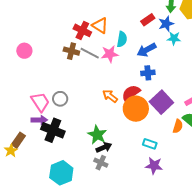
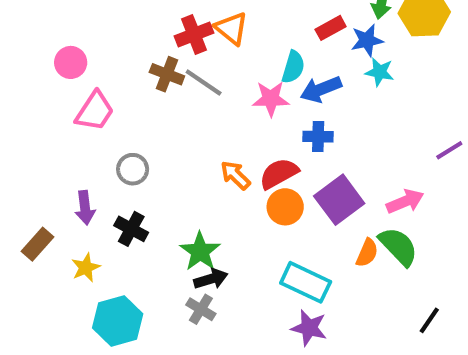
red cross: (82, 30) -> (194, 34), turned 36
cyan semicircle: (122, 39) -> (293, 67), moved
pink star: (110, 54) -> (271, 99), moved
pink trapezoid: (40, 102) -> (95, 111), moved, turned 60
orange circle: (136, 109) -> (285, 207), size x0.7
purple arrow: (39, 120) -> (85, 208), turned 77
black cross: (53, 130) -> (131, 229), moved, size x0.7
cyan rectangle: (150, 144) -> (306, 282), size x1.6
yellow star: (11, 151) -> (86, 268), moved

